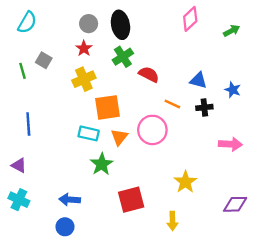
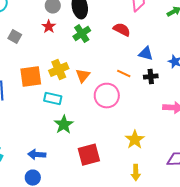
red semicircle: (149, 74) -> (122, 30), moved
yellow cross: (84, 79) -> (59, 70), moved
orange square: (107, 107) -> (31, 77), moved
orange triangle: (119, 137) -> (83, 76), moved
yellow arrow: (172, 221) -> (136, 173), moved

